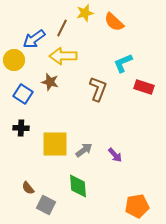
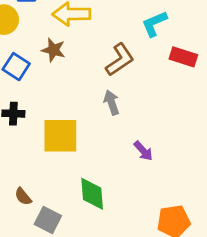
brown L-shape: (98, 89) -> (120, 60), turned 35
gray arrow: (84, 150) -> (112, 103), moved, turned -72

